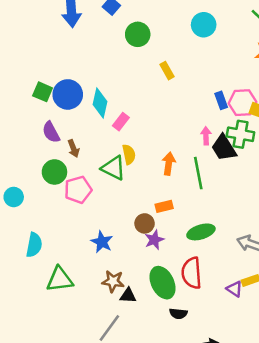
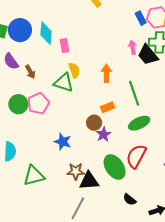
pink rectangle: (121, 122) -> (64, 46), turned -40
green circle: (54, 172) -> (18, 104), moved
green line: (198, 173) -> (134, 93), moved
red semicircle: (192, 273) -> (136, 156), turned 40
black triangle: (128, 296) -> (89, 181), size x1.5
black semicircle: (178, 314) -> (130, 200), moved, turned 40

